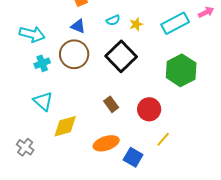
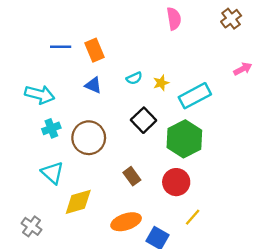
cyan rectangle: (175, 23) -> (195, 96), moved
brown circle: (74, 54) -> (89, 138), moved
black square: (121, 56) -> (144, 120), size x0.7
green hexagon: (181, 70) -> (184, 139), moved

